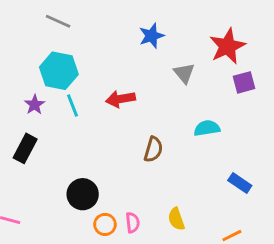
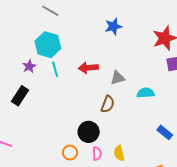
gray triangle: (184, 73) -> (118, 78), moved, turned 49
black circle: (83, 194) -> (89, 132), moved
pink semicircle: (133, 223) -> (97, 154), moved

